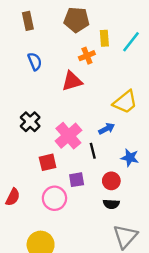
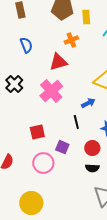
yellow rectangle: (104, 38) -> (86, 17), moved
black cross: (30, 122) -> (14, 84), moved
pink cross: (68, 136) -> (51, 91), moved
purple square: (77, 180) -> (62, 147), turned 32

